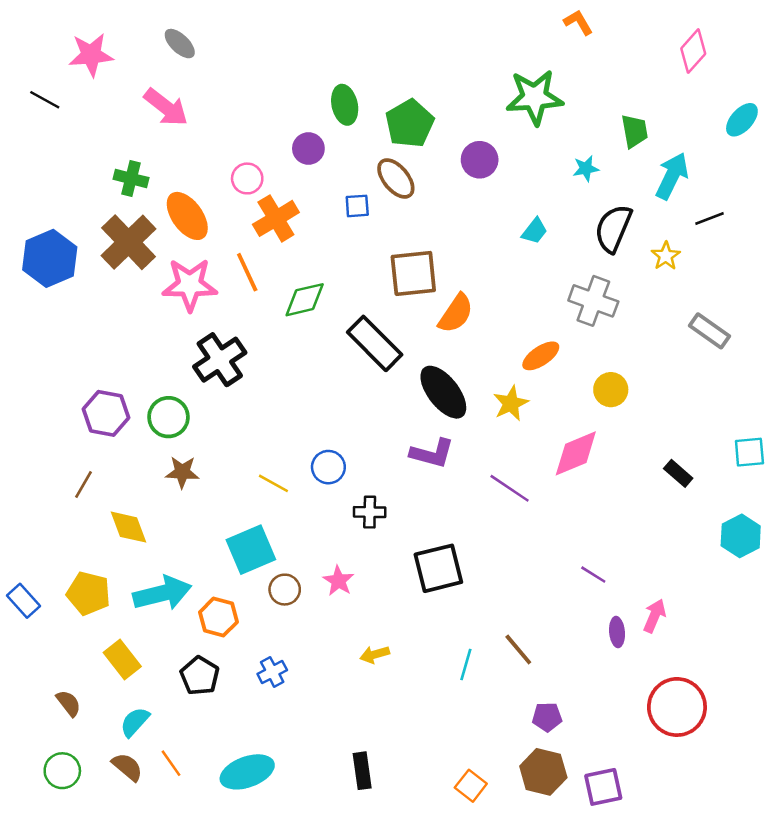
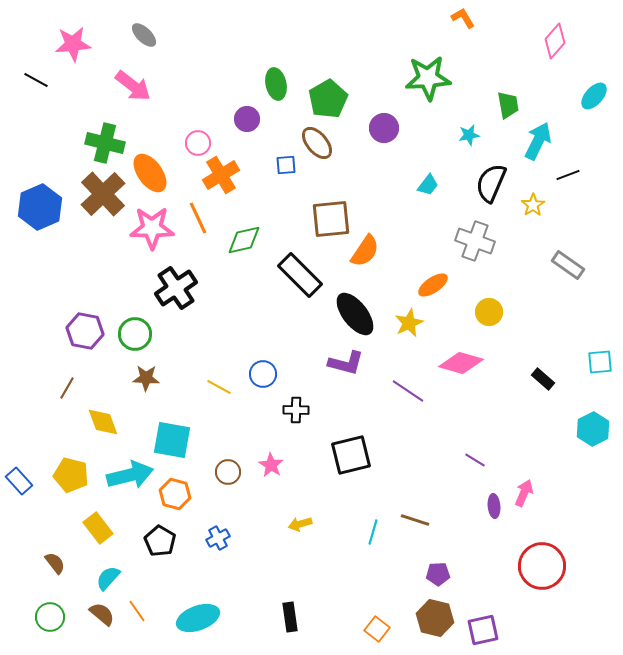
green cross: (131, 178) -> (105, 143), size x1.4
pink diamond: (576, 453) -> (461, 363), turned 39
cyan square: (251, 550) -> (172, 440), moved, turned 33
brown line: (518, 650) -> (415, 520), turned -32

